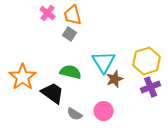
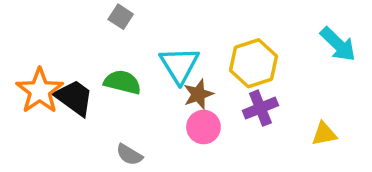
black trapezoid: (53, 93) -> (74, 98), moved
pink circle: (104, 111) -> (203, 127), moved

